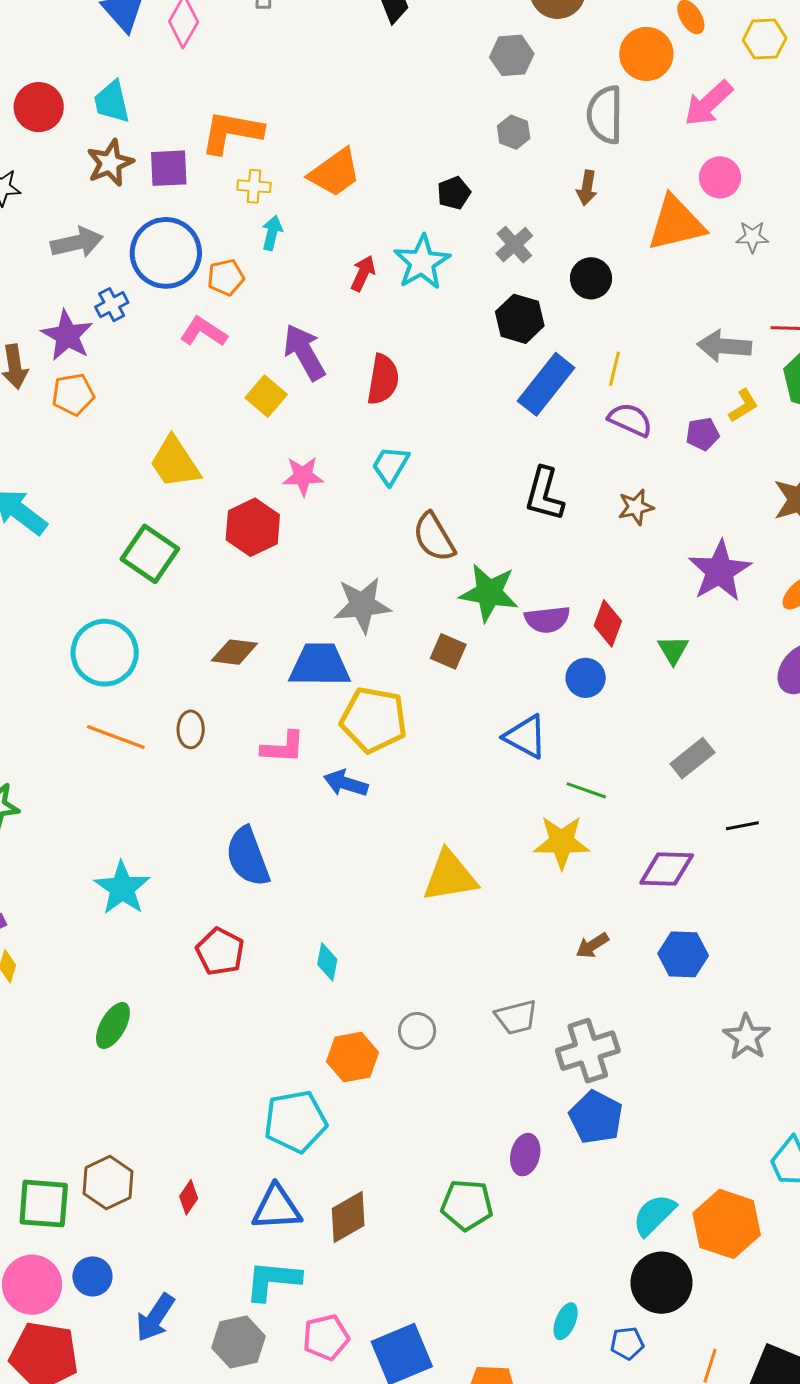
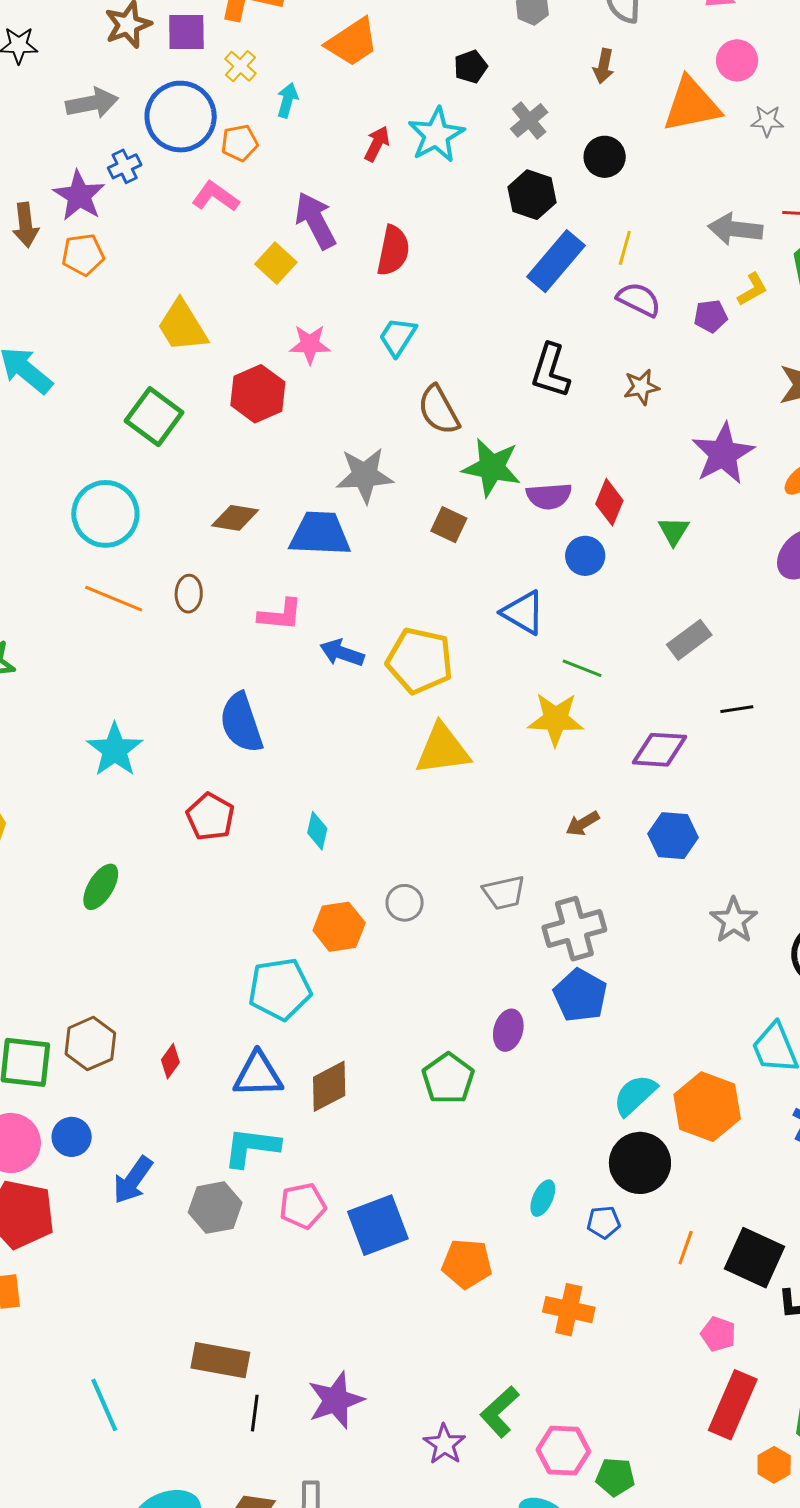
yellow cross: (254, 186) -> (240, 66), moved, turned 36
yellow pentagon: (374, 720) -> (420, 661), moved
green pentagon: (467, 1205) -> (448, 1079), turned 30

